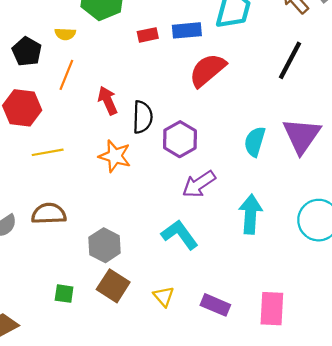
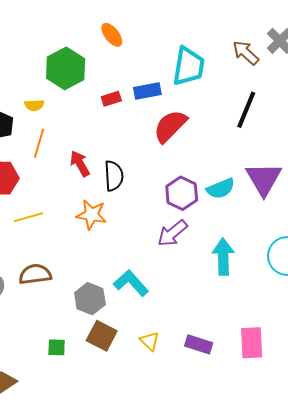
purple hexagon: (180, 139) -> (182, 193), moved
cyan semicircle: (255, 142) -> (221, 189), turned -124
cyan L-shape: (180, 235) -> (131, 283), moved

